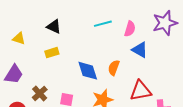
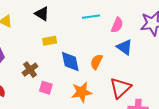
yellow rectangle: (52, 53) -> (50, 41), moved
red triangle: (141, 91) -> (120, 88), turned -40
brown cross: (40, 93) -> (30, 70), moved

